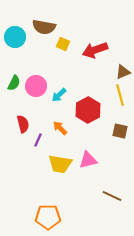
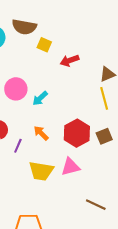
red arrow: (95, 50) -> (69, 61), moved, size x0.7
red hexagon: (88, 110) -> (77, 133), moved
brown square: (120, 131) -> (104, 136), turned -35

